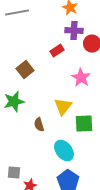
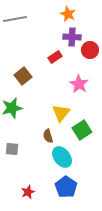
green square: (84, 124) -> (82, 130), turned -30
brown semicircle: (39, 125) -> (48, 136), moved
gray square: (14, 173) -> (12, 149), moved

